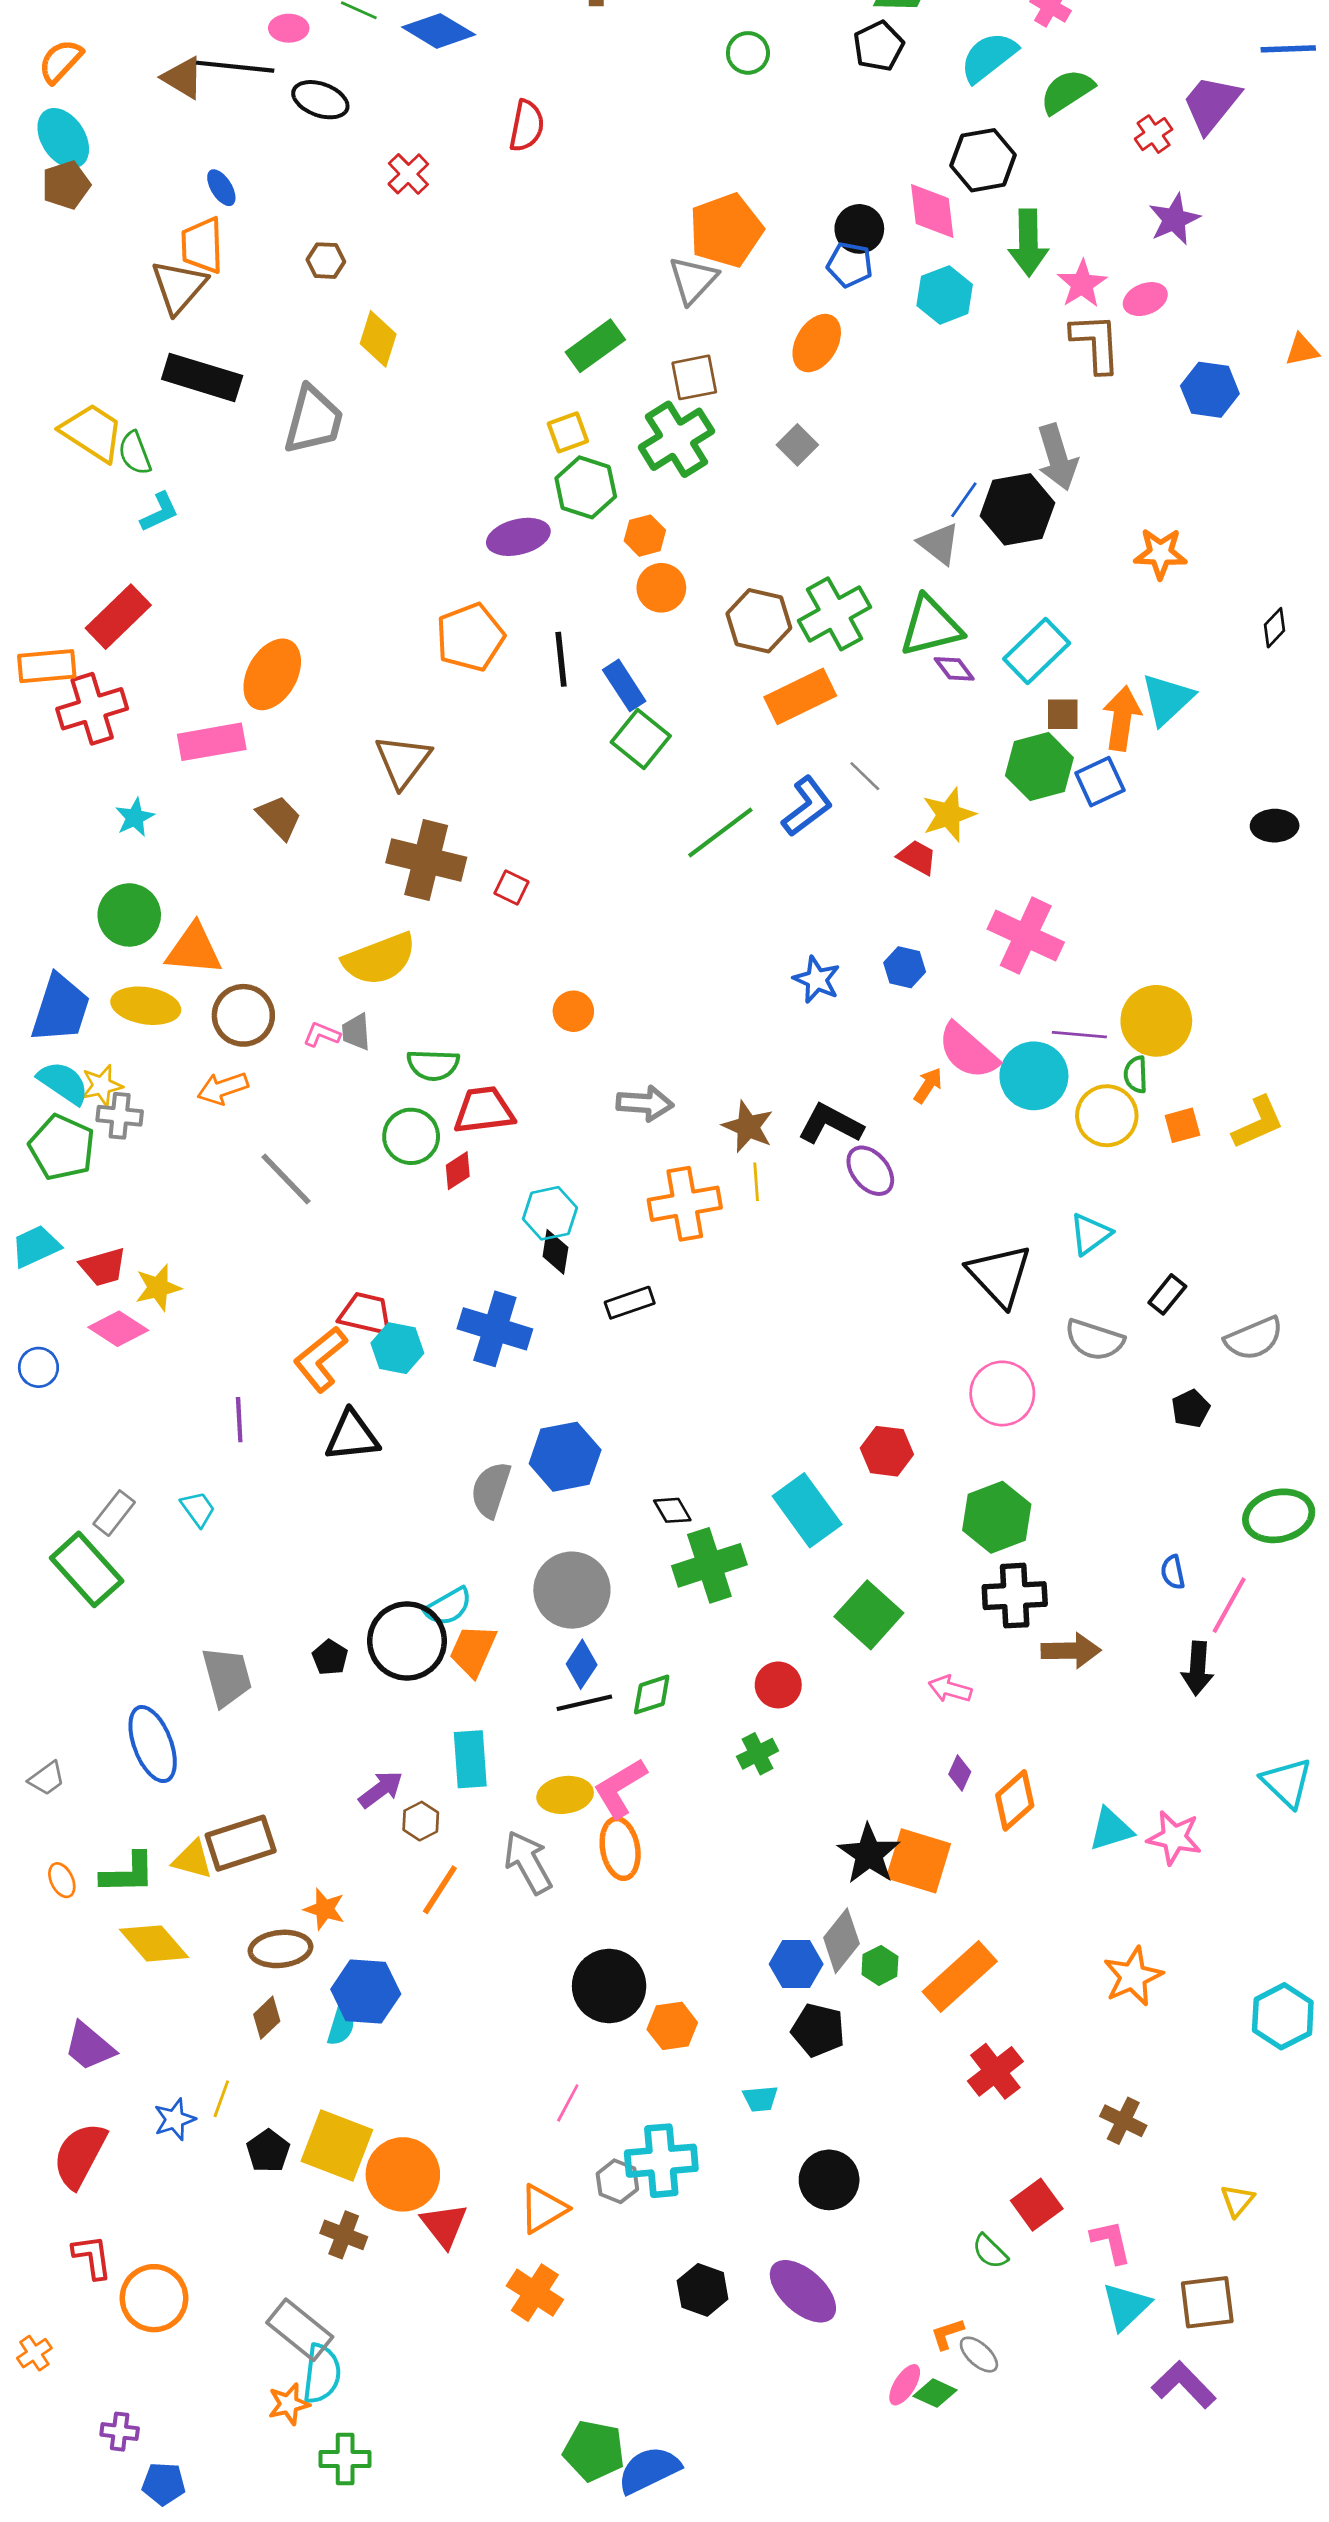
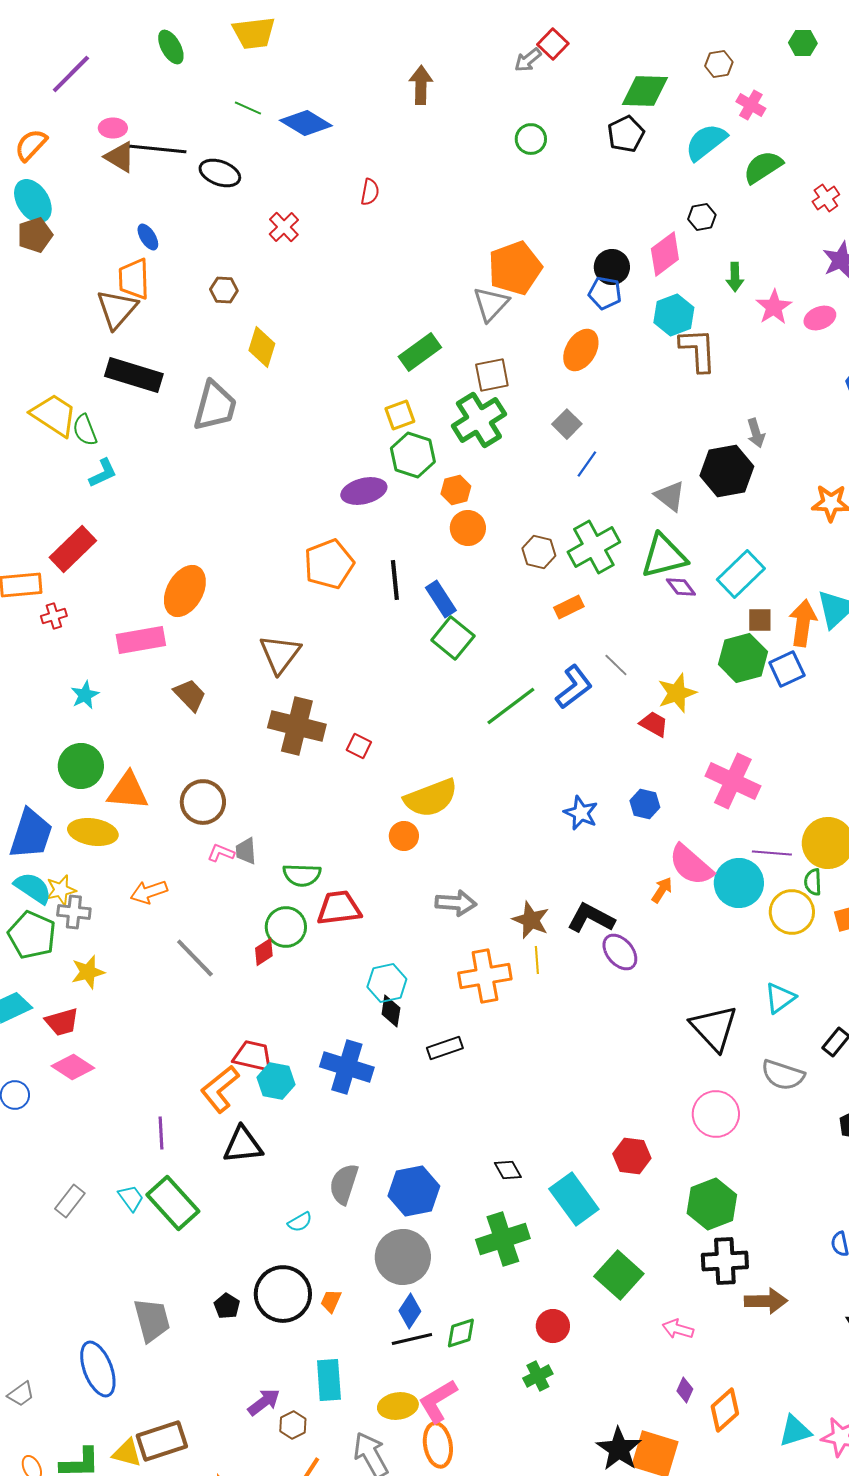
pink ellipse: (289, 28) -> (113, 128), moved
red semicircle: (527, 126) -> (370, 192), size x0.7
black hexagon: (983, 160) -> (702, 217), size x0.6
pink diamond: (932, 211) -> (665, 254), turned 60
green arrow: (1028, 243) -> (735, 277), size x0.6
brown L-shape: (1096, 343) -> (698, 350), moved
gray arrow: (1057, 457) -> (756, 433), size x0.6
blue line: (964, 500) -> (587, 464), moved
brown hexagon: (759, 621) -> (539, 552), size x0.7
orange rectangle: (800, 696) -> (569, 607), size x0.6
red cross: (92, 709) -> (54, 616), size x0.5
yellow semicircle: (379, 959) -> (431, 798), moved
brown circle: (243, 1015) -> (203, 802), moved
red diamond: (458, 1171) -> (264, 952), moved
yellow star: (158, 1288) -> (88, 972), moved
blue hexagon: (565, 1457) -> (414, 1191), moved
black diamond: (672, 1510) -> (508, 1170), moved
green rectangle: (87, 1569) -> (173, 1203), moved
cyan semicircle: (448, 1607) -> (300, 1222), moved, size x0.7
orange trapezoid: (473, 1651) -> (331, 1301), size x0.6

